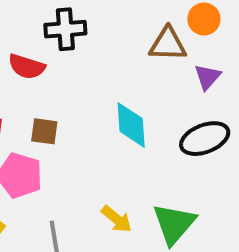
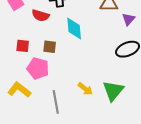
cyan diamond: (131, 125) -> (74, 28), moved

